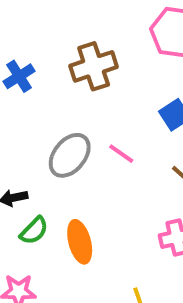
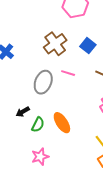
brown cross: (94, 66) -> (55, 44), moved

